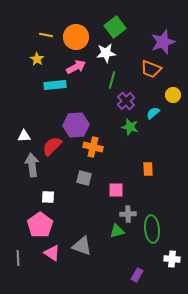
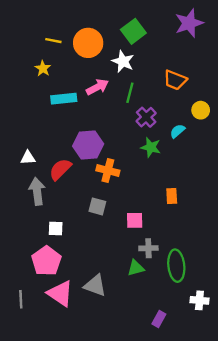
purple star: (163, 42) -> (189, 23), moved
white star: (106, 53) -> (123, 61), turned 30
pink arrow: (76, 67) -> (97, 87), moved
pink triangle: (52, 253) -> (60, 293), size x1.4

